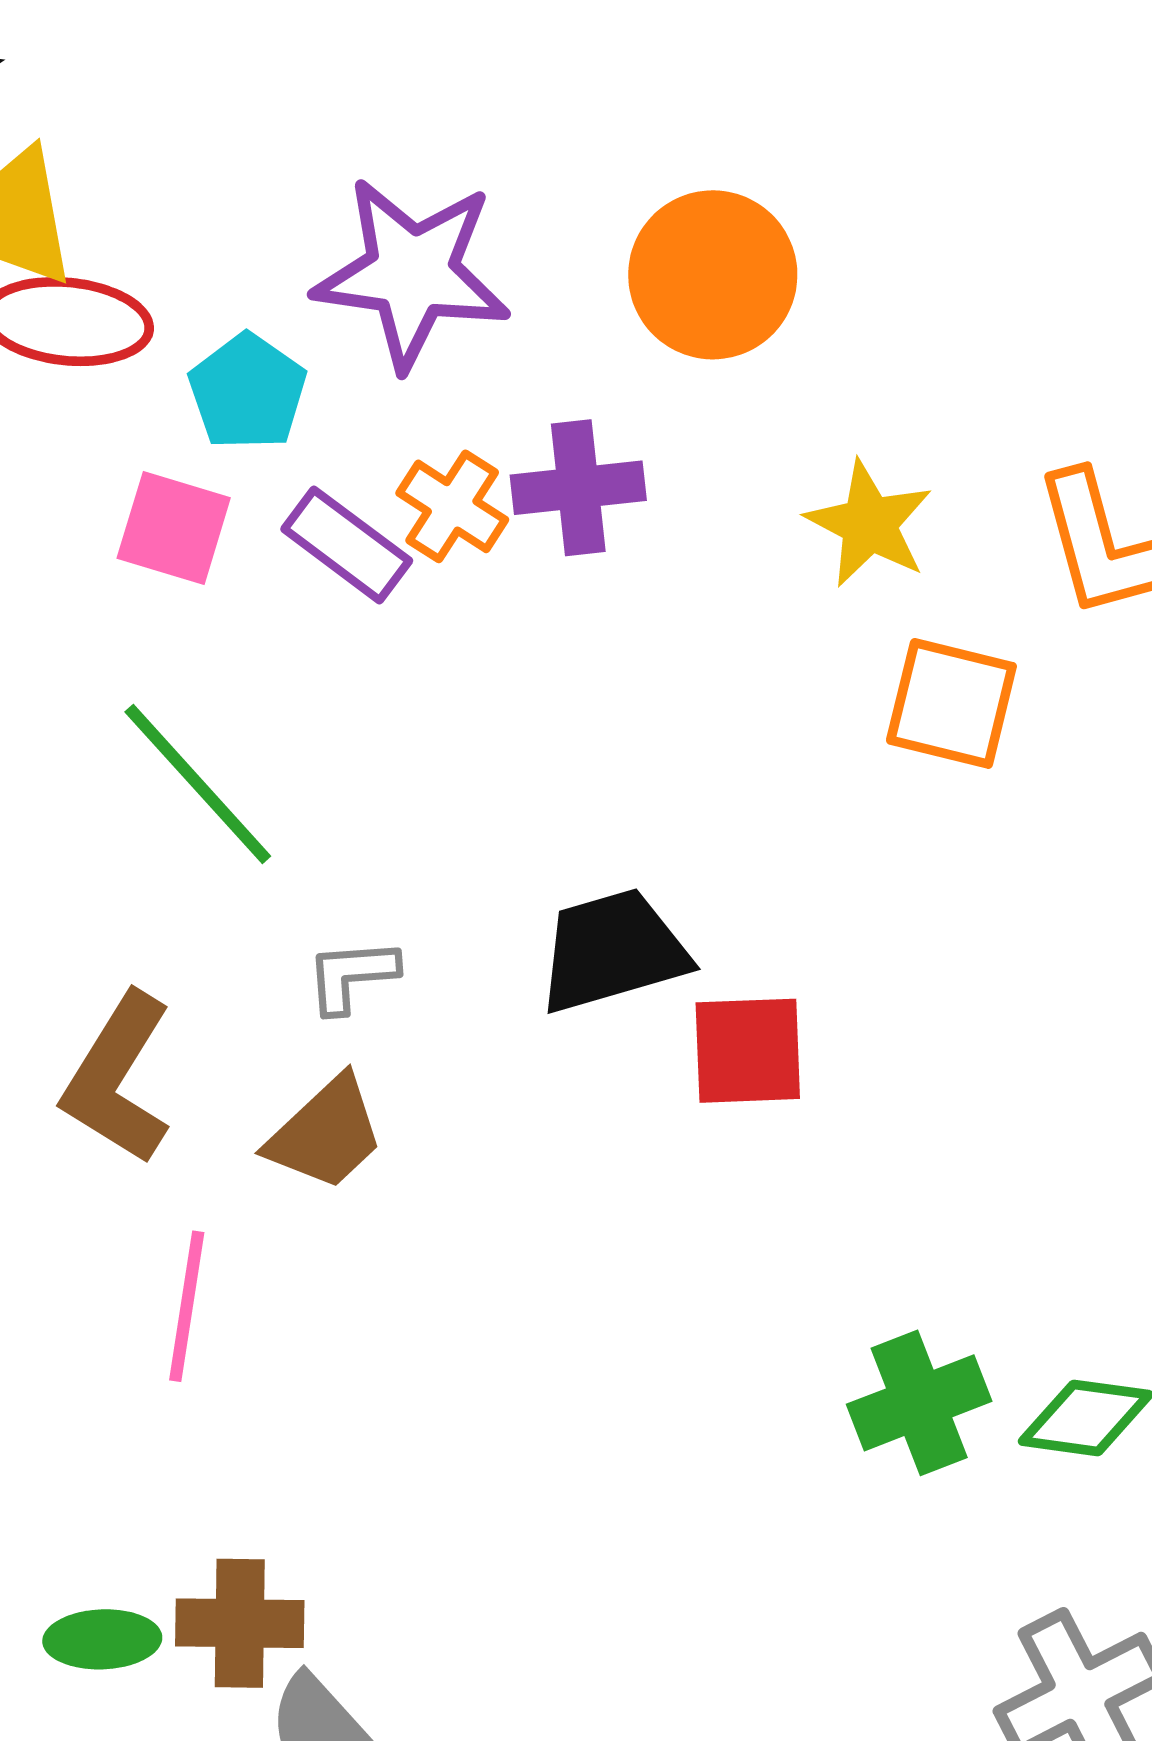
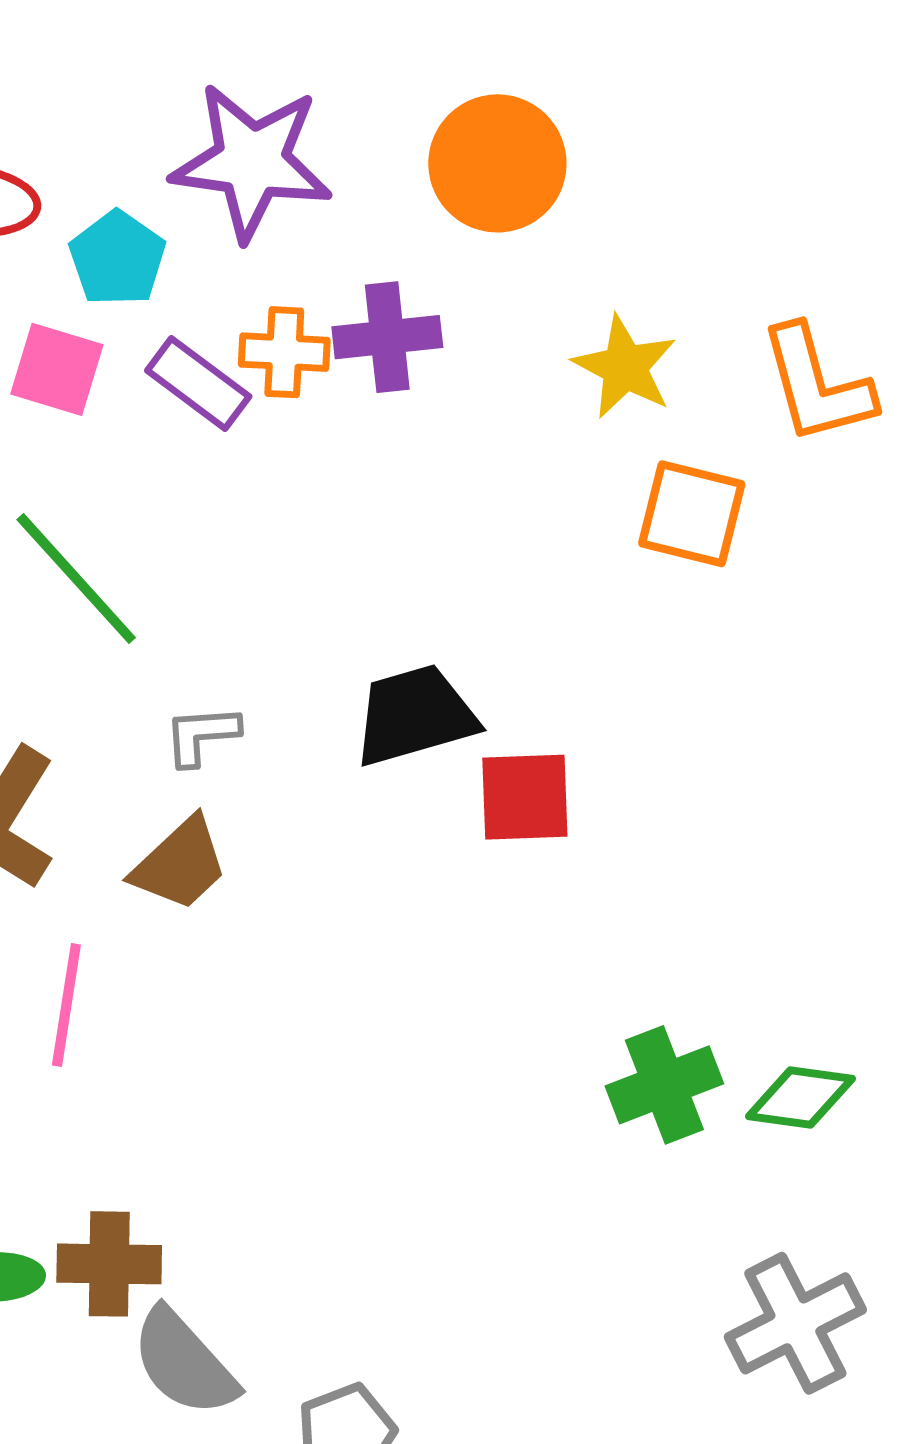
orange cross: (452, 506) -> (284, 352), turned -30

